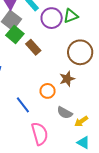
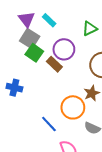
purple circle: (52, 18) -> (64, 49), moved
orange circle: (48, 91) -> (73, 107), size x1.5

